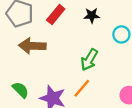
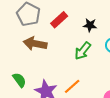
green arrow: (89, 60) -> (83, 51), moved

